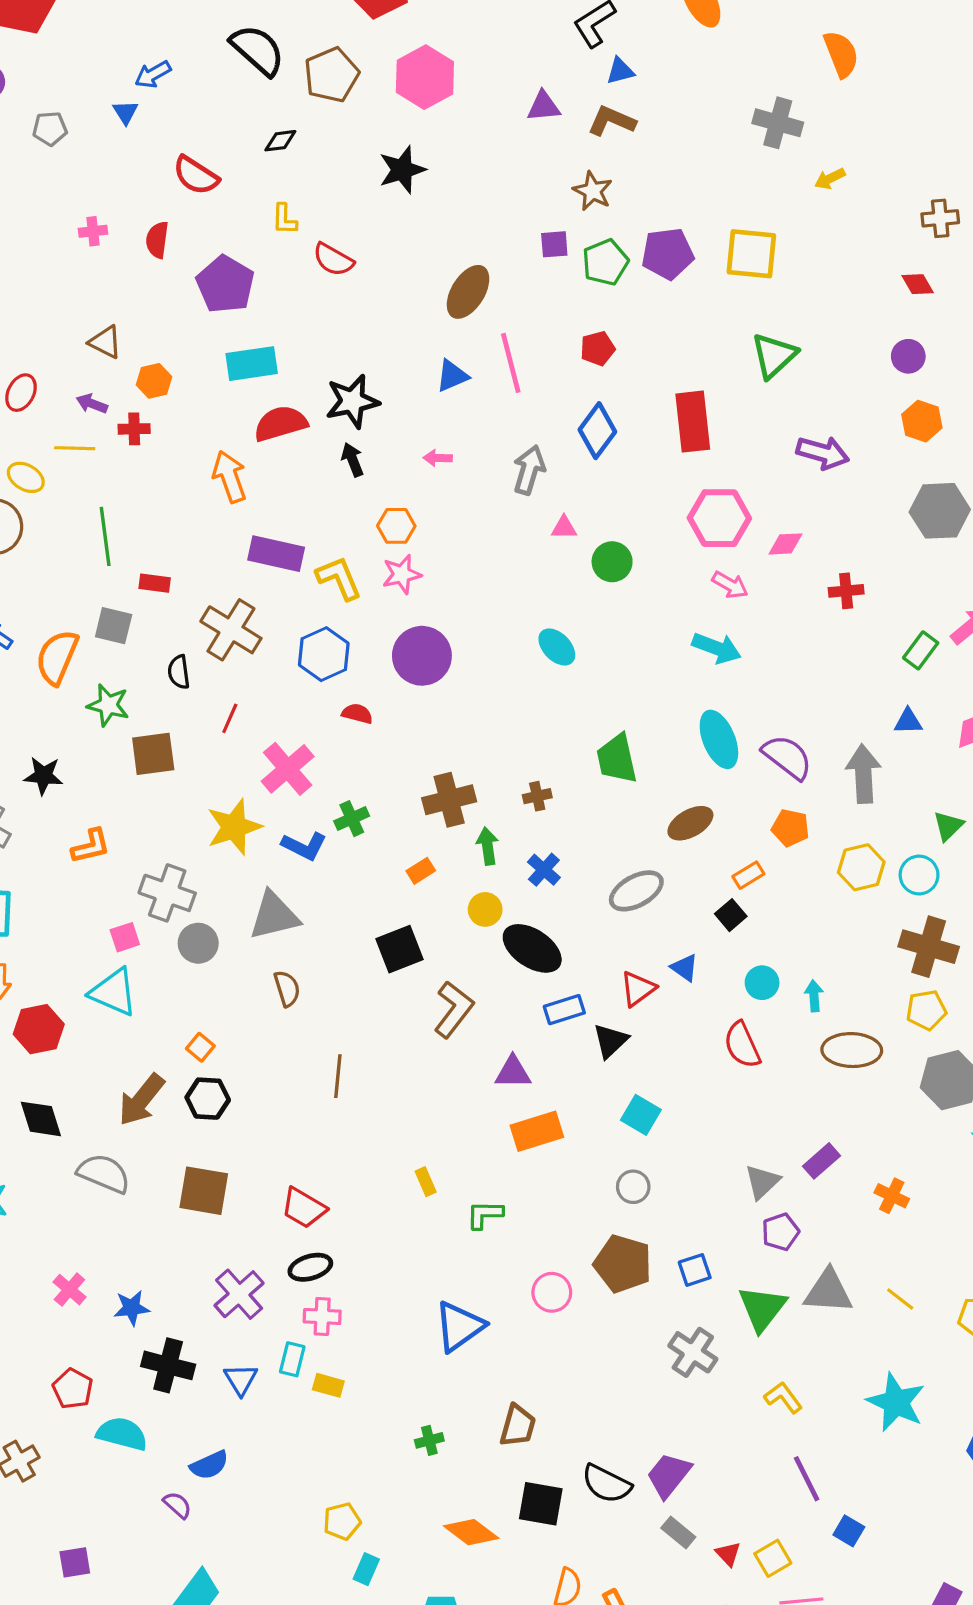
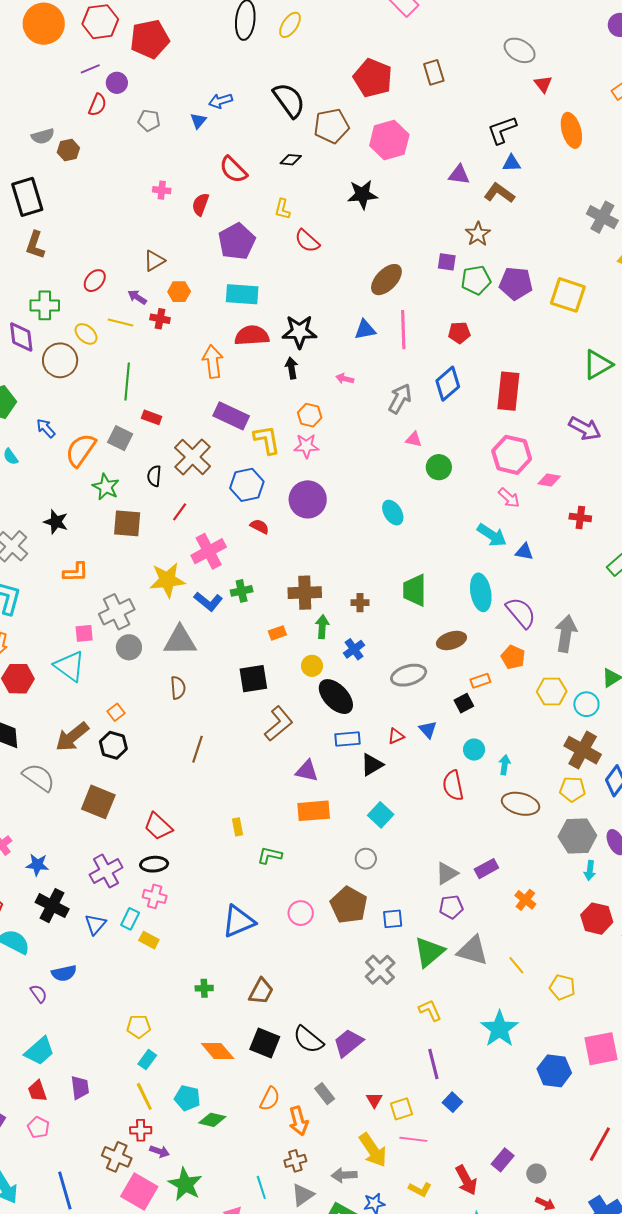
brown triangle: (105, 342) -> (154, 261), turned 50
green triangle: (774, 356) -> (598, 364), moved
blue triangle: (908, 721) -> (524, 552), moved
gray cross: (167, 893) -> (117, 612), turned 32
red triangle: (638, 989) -> (396, 736), size x0.7
gray rectangle: (678, 1533) -> (325, 1094), moved

